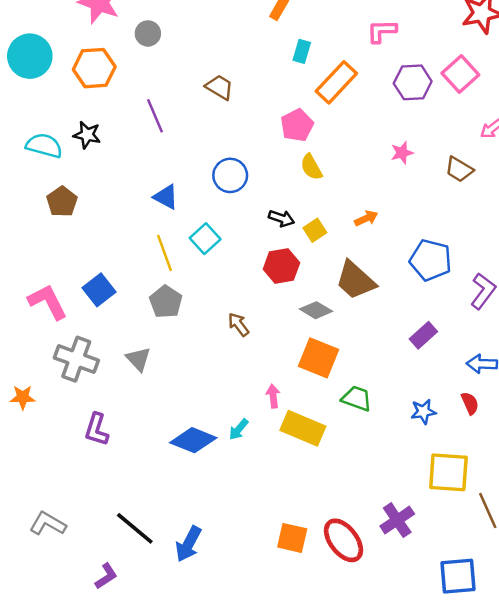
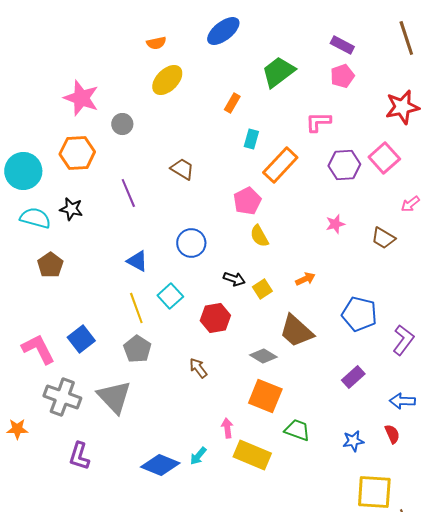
cyan circle: (30, 56) -> (23, 171), moved
red hexagon: (281, 266) -> (215, 318), moved
gray triangle: (138, 359) -> (114, 397), size x1.6

